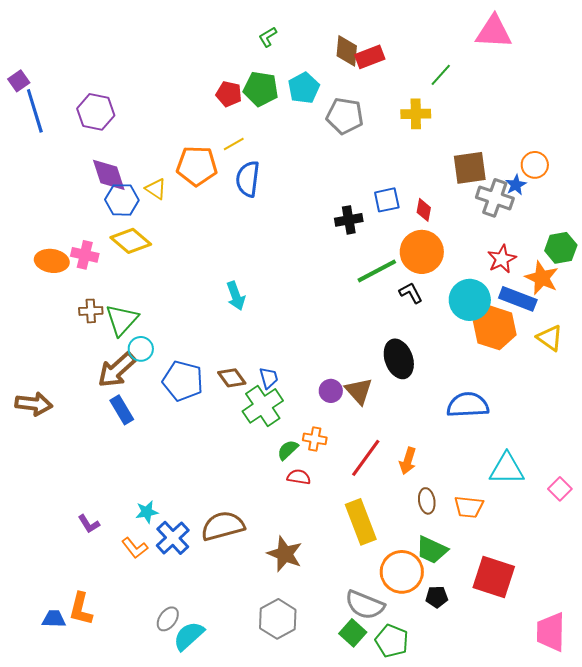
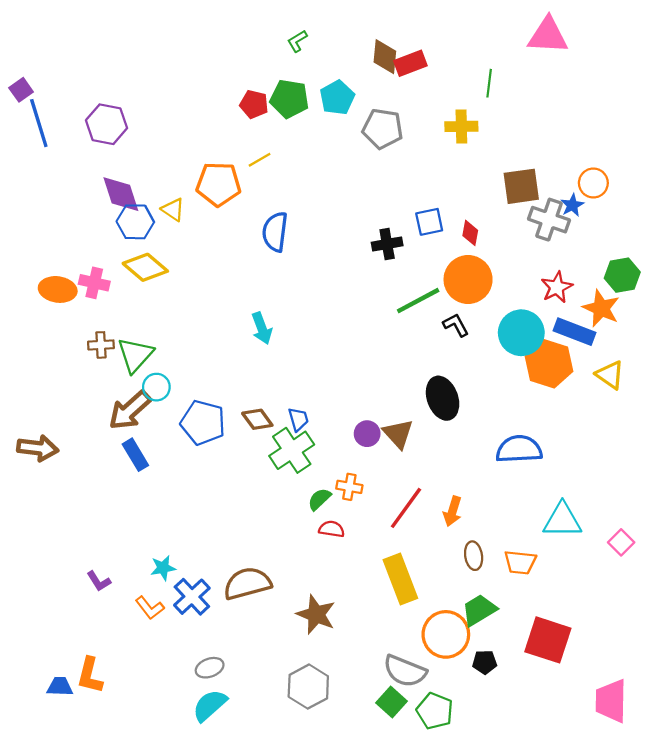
green line: (441, 75) -> (489, 83), turned -35
blue semicircle: (248, 179) -> (275, 232), moved
green trapezoid: (432, 550) -> (479, 610), turned 124
gray ellipse: (168, 619) -> (210, 668), moved, turned 35

